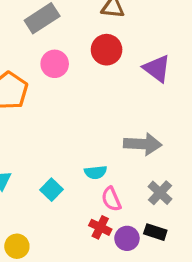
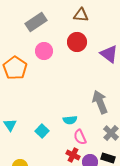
gray arrow: (143, 144) -> (100, 102), turned -115

